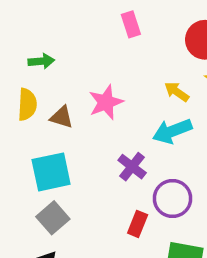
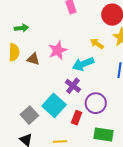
cyan arrow: (172, 131) -> (83, 64), moved
cyan square: (51, 172) -> (54, 105), moved, turned -35

